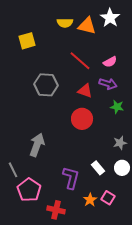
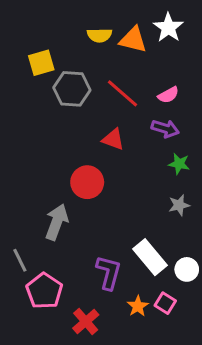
gray hexagon: (46, 85) -> (72, 89), moved
red triangle: (85, 91) -> (113, 139), moved
red circle: (82, 119) -> (87, 182), moved
gray star: (120, 143) -> (179, 205), moved
white rectangle: (98, 168) -> (150, 257), size x1.6
white circle: (122, 168) -> (187, 269), moved
red cross: (56, 210) -> (86, 321), turned 36

